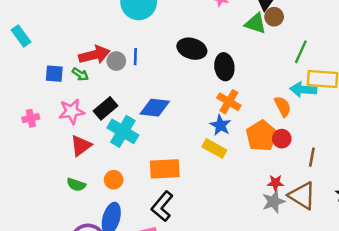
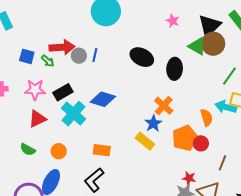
brown circle: (274, 17) -> (213, 44), size x1.5
black ellipse: (224, 67) -> (175, 69), moved
orange rectangle: (165, 169) -> (102, 150), size x0.7

